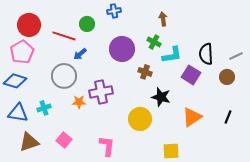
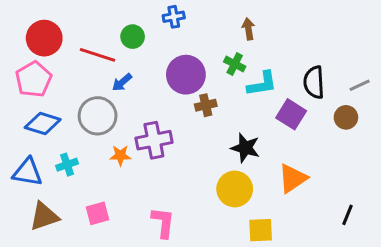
brown cross: (145, 72) -> (206, 105), moved, turned -32
blue diamond: (15, 81) -> (43, 123), moved
black line: (228, 117) -> (347, 215), moved
yellow circle: (140, 119) -> (235, 189), moved
pink square: (64, 140) -> (98, 213), turned 35

